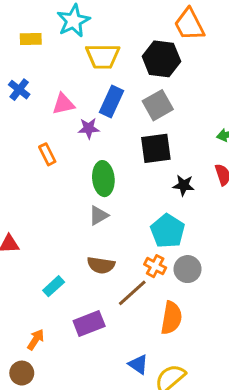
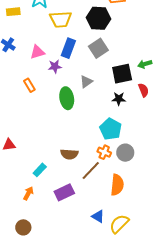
black square: (156, 148) -> (122, 74), moved
gray triangle: (99, 215) -> (86, 82), moved
orange arrow: (36, 340) -> (28, 193), moved

